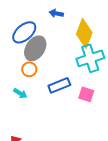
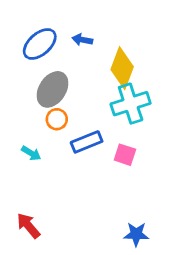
blue ellipse: (24, 32) -> (40, 44), moved
orange circle: (29, 69) -> (57, 119), moved

